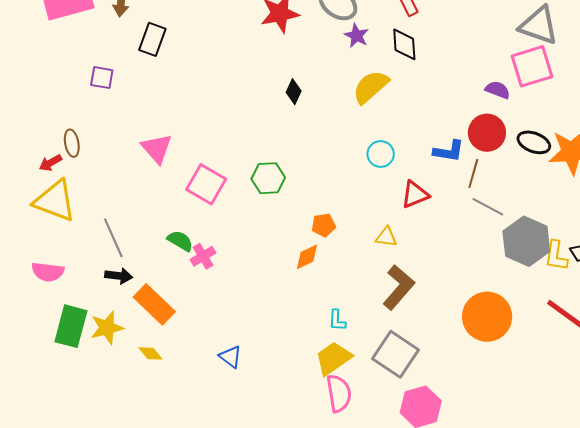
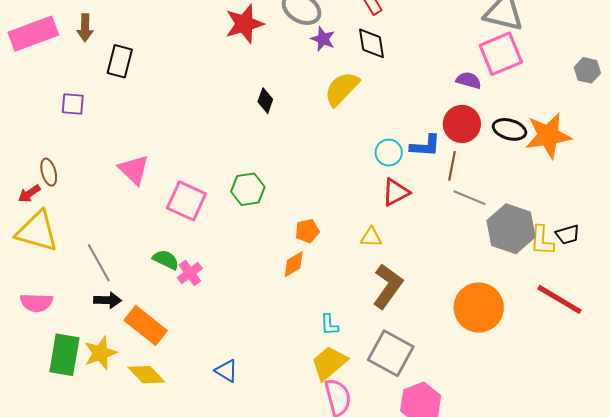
cyan circle: (381, 154) -> (389, 153), moved
yellow diamond: (150, 353) -> (146, 375), size x1.5

